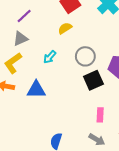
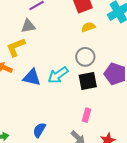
yellow semicircle: (65, 28) -> (88, 27), moved
cyan arrow: (50, 57) -> (58, 75), moved, size x1.5

